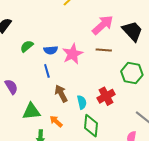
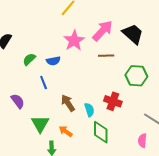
pink star: (73, 54) -> (74, 41), moved
blue line: (47, 71) -> (44, 82), moved
red cross: (106, 96) -> (113, 101), turned -36
green triangle: (31, 111) -> (40, 124), turned -48

